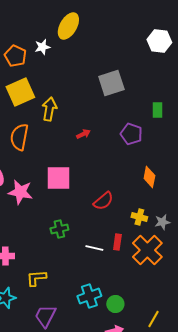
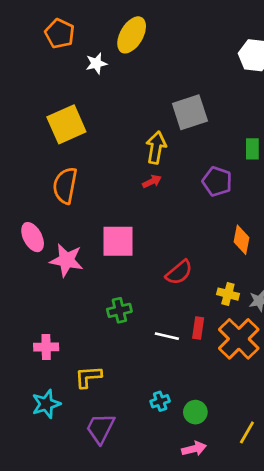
orange pentagon: (15, 56) -> (60, 34), moved
yellow arrow: (49, 109) -> (156, 148), moved
cyan cross: (89, 296) -> (160, 401), size x0.6

